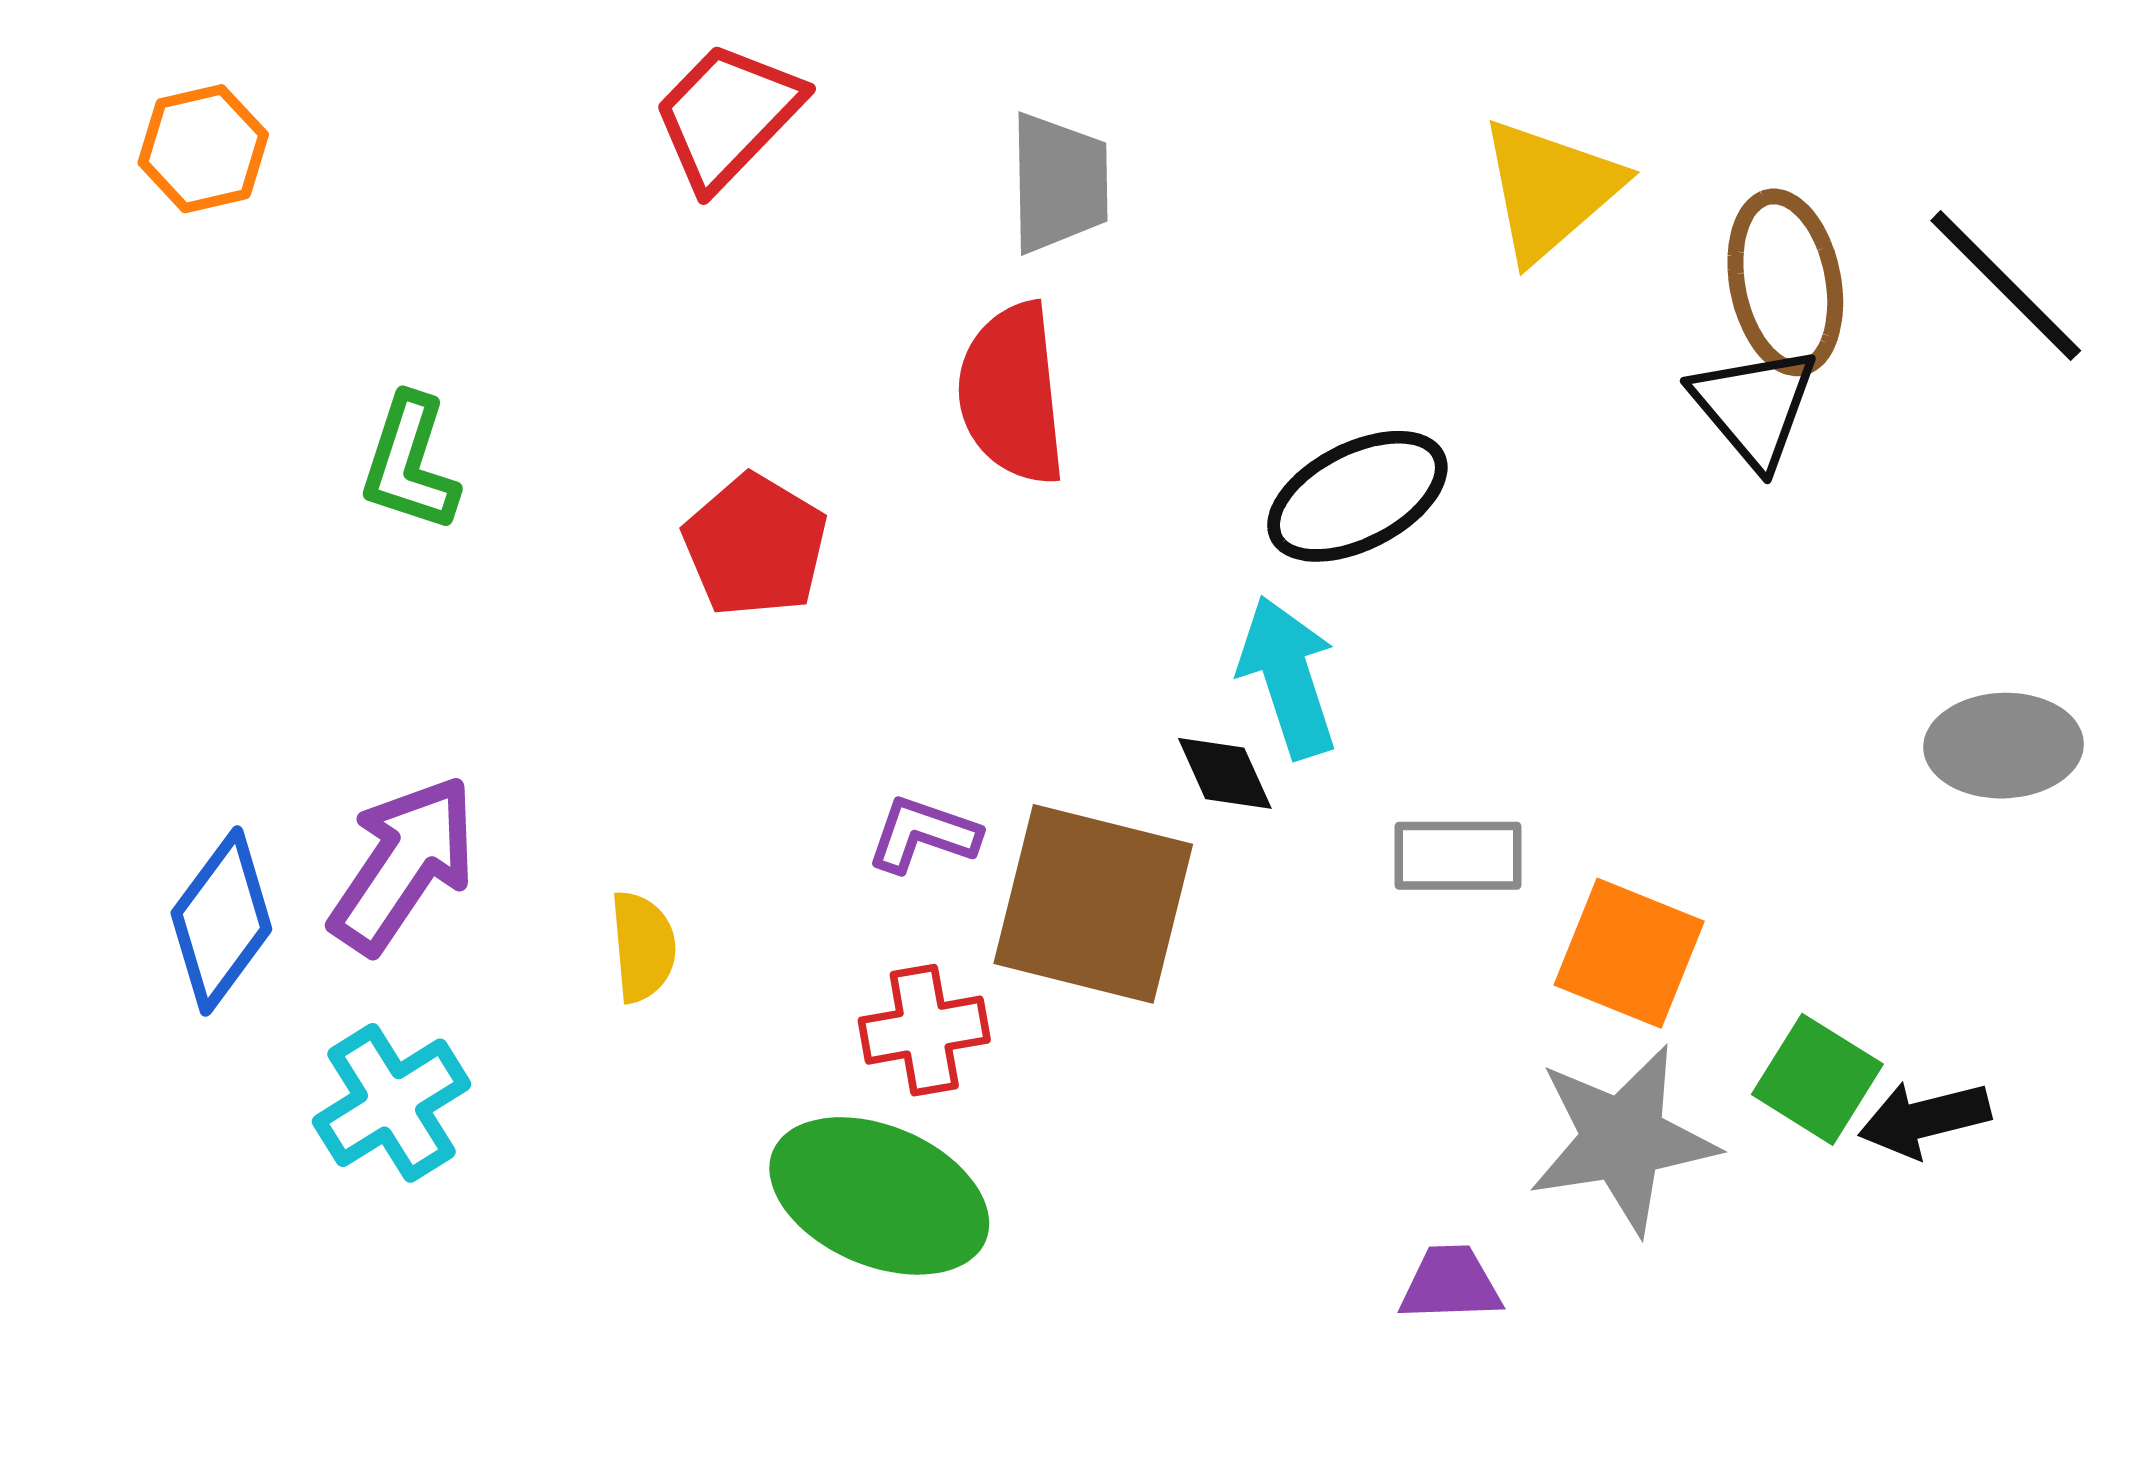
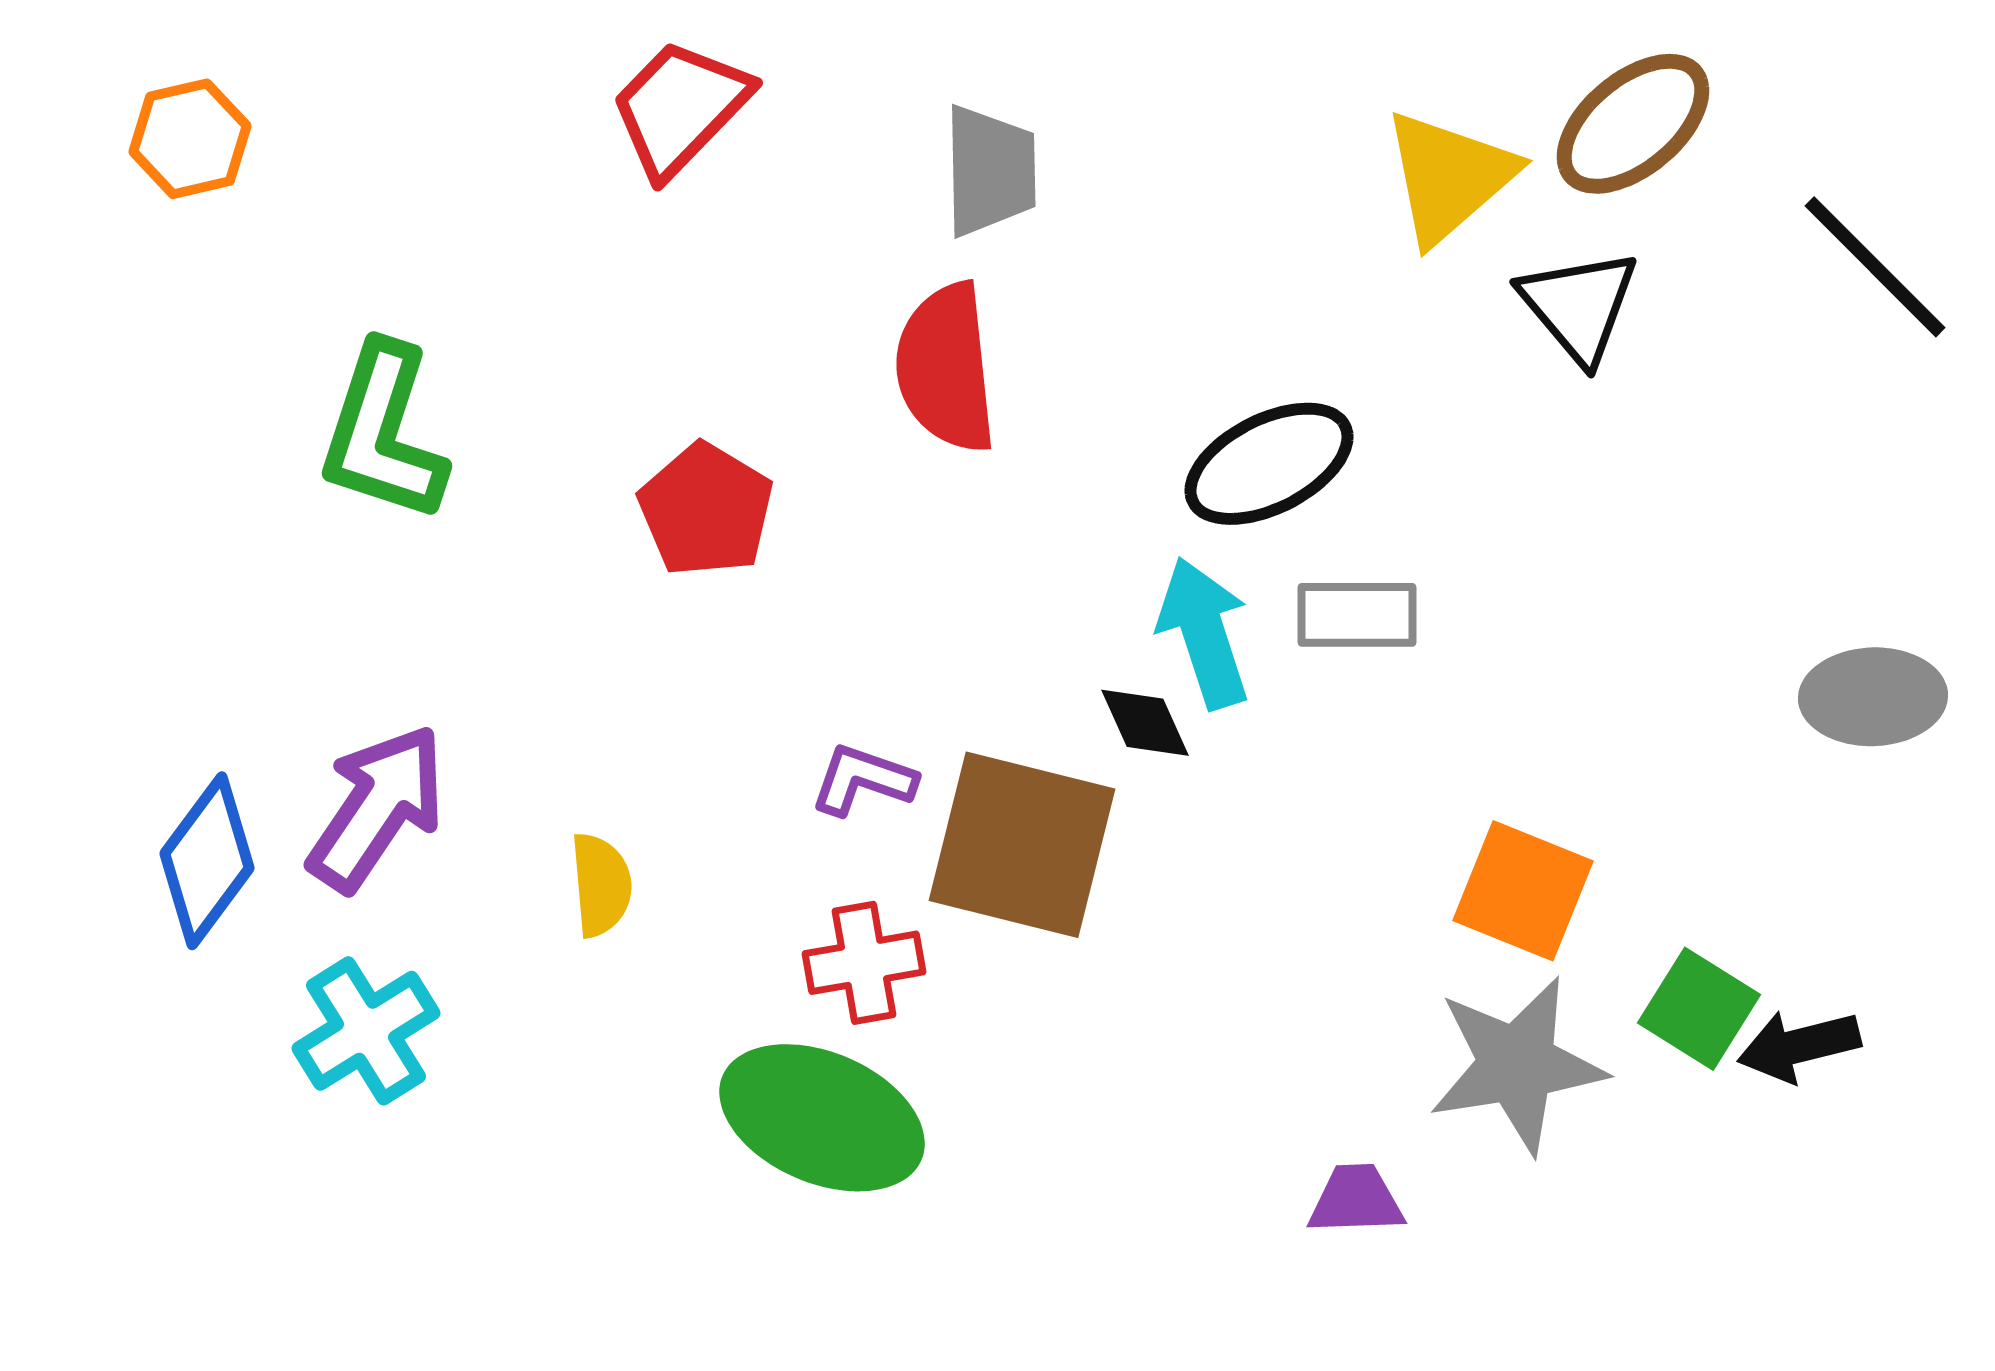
brown ellipse: (1785, 282) -> (1633, 124), moved, turned 61
black triangle: (1754, 406) -> (1579, 306), moved
green L-shape: (410, 463) -> (383, 433), size x1.4
gray rectangle: (1458, 856) -> (1357, 615), moved

